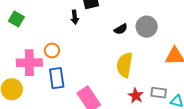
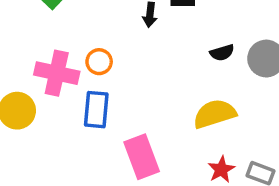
yellow semicircle: (125, 65) -> (215, 114), turned 50

